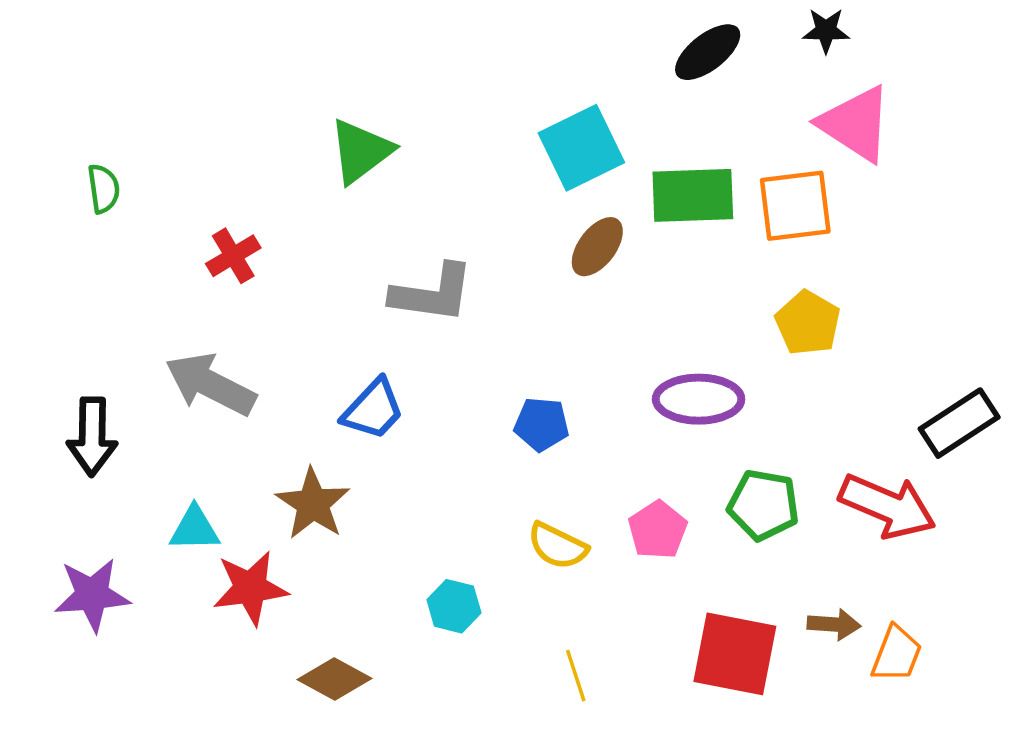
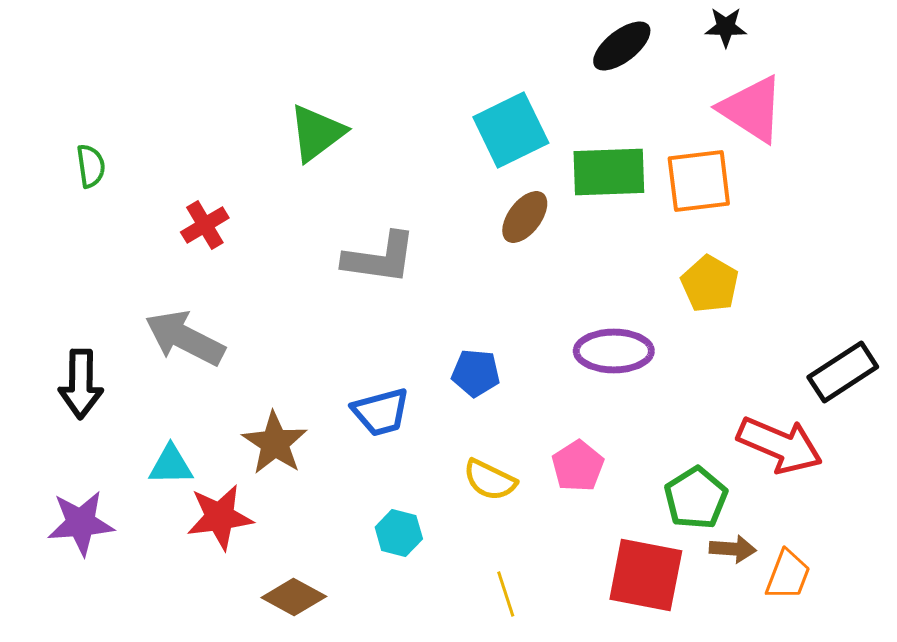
blue trapezoid: (373, 409) -> (381, 412), moved, turned 32
green pentagon: (763, 505) -> (696, 498), moved, turned 30

